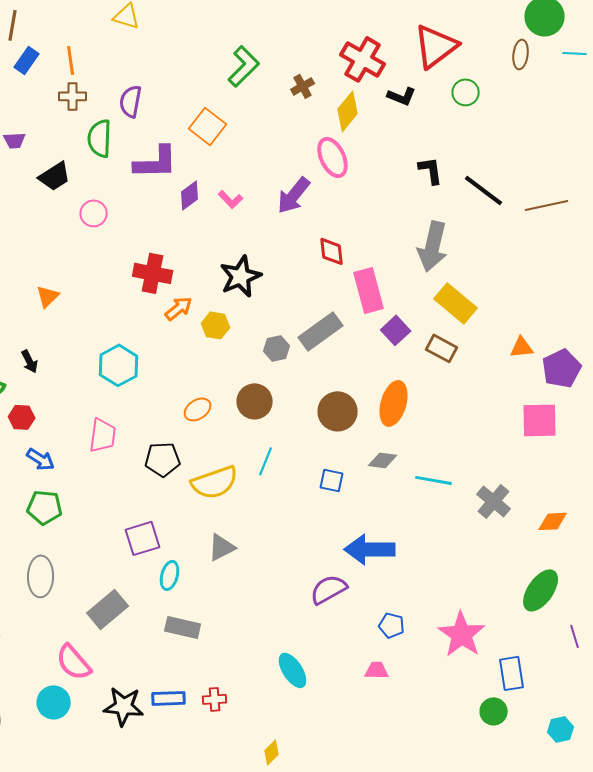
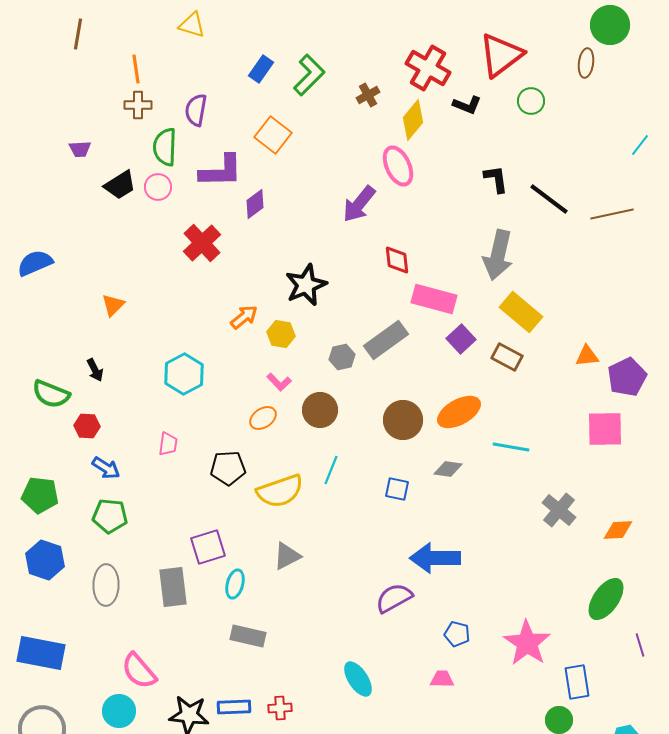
cyan line: (575, 53) -> (640, 145), moved, turned -55
blue rectangle: (27, 60) -> (261, 69), moved
pink L-shape: (231, 199) -> (279, 382), moved
pink circle: (94, 213) -> (158, 187), moved
red cross: (153, 273) -> (202, 243), moved, turned 36
pink rectangle: (369, 290) -> (434, 299), turned -60
orange ellipse: (394, 403) -> (459, 412), turned 45
pink trapezoid: (103, 435) -> (168, 444), size x0.7
cyan line: (434, 480) -> (511, 447), moved
gray rectangle: (108, 609) -> (173, 587), moved, turned -57

